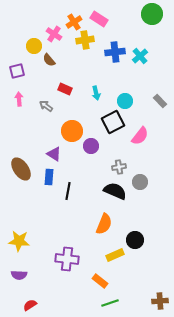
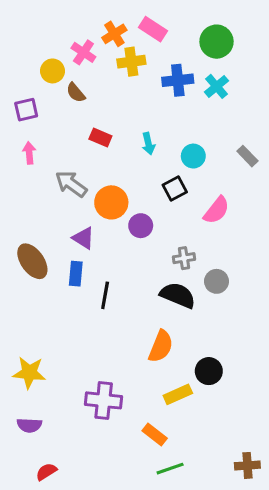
green circle: (152, 14) -> (216, 42), moved
gray arrow: (46, 106) -> (71, 184), moved, size x1.5
black square: (113, 122) -> (175, 189), size x0.7

